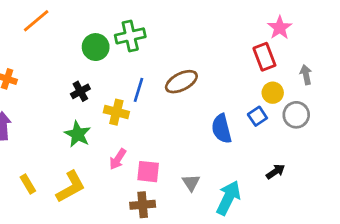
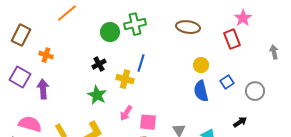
gray arrow: (306, 75) -> (274, 52), moved
brown ellipse: (181, 82) -> (188, 27), moved, turned 35
yellow circle: (273, 93) -> (201, 65), moved
gray circle: (296, 115) -> (255, 91), moved

